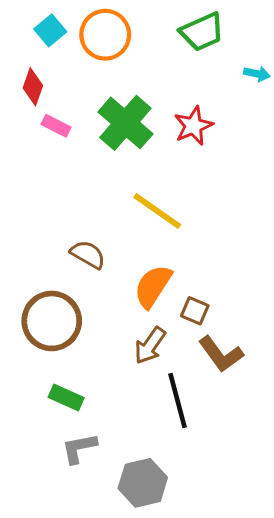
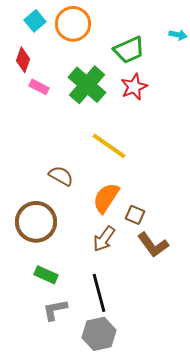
green trapezoid: (202, 32) -> (129, 50), moved
cyan arrow: (257, 74) -> (178, 35), moved
black line: (177, 400) -> (99, 293), moved

